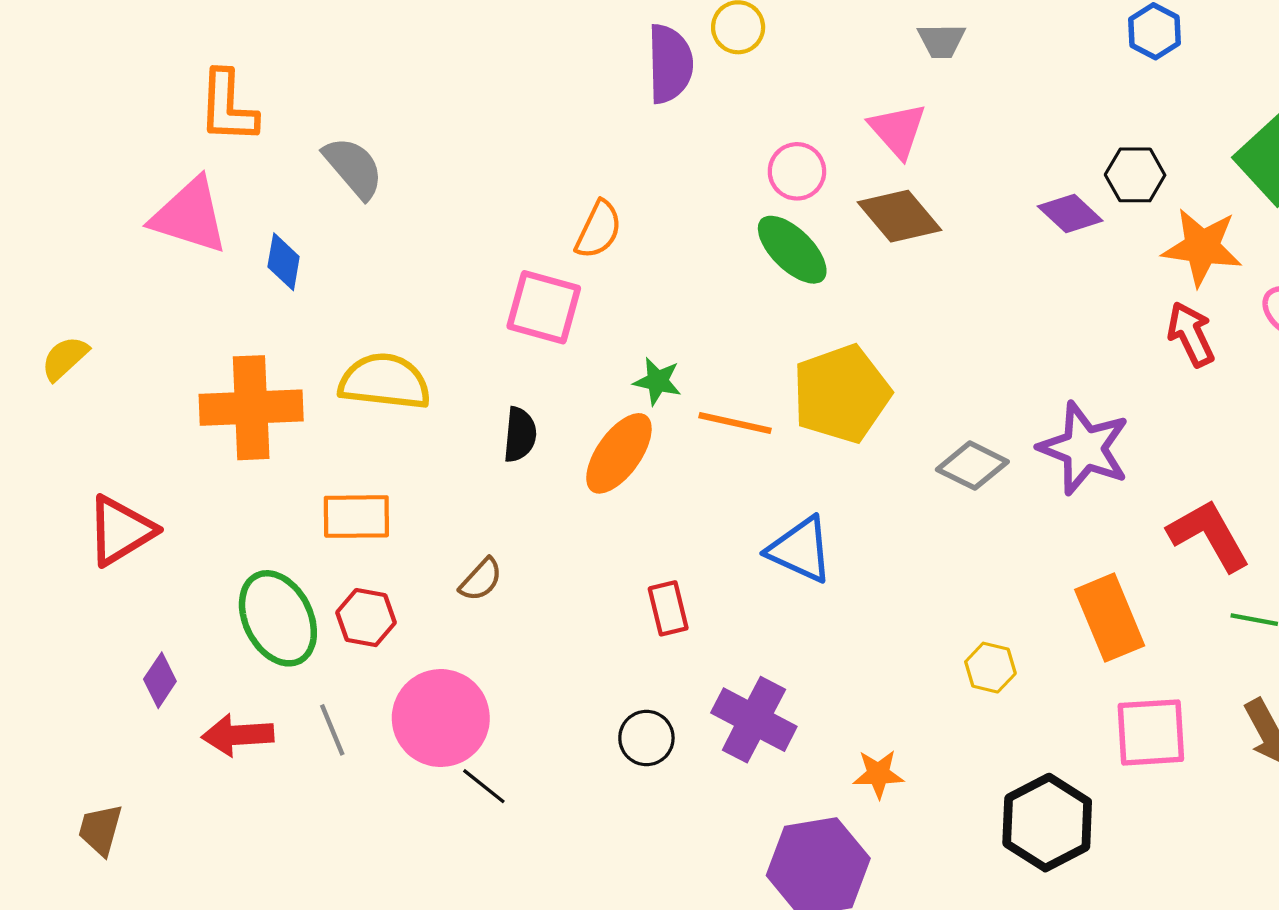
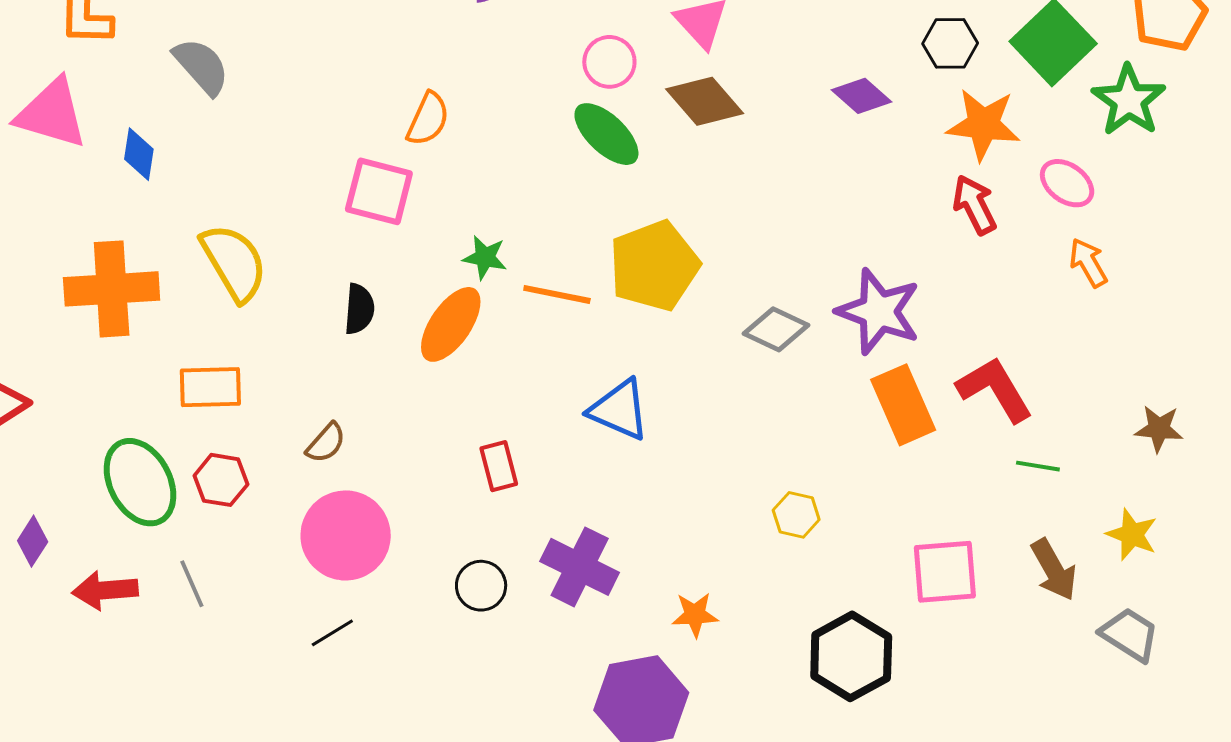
black hexagon: (1135, 175) -> (950, 43), moved
yellow semicircle: (385, 381) -> (234, 262), turned 54
orange rectangle: (1110, 618) -> (903, 405), moved
pink circle: (441, 718) -> (346, 535), moved
black line: (484, 786) -> (332, 633), turned -69

